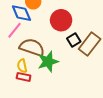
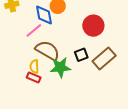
red circle: (61, 20) -> (93, 26), moved
black square: (74, 40) -> (81, 55), moved

